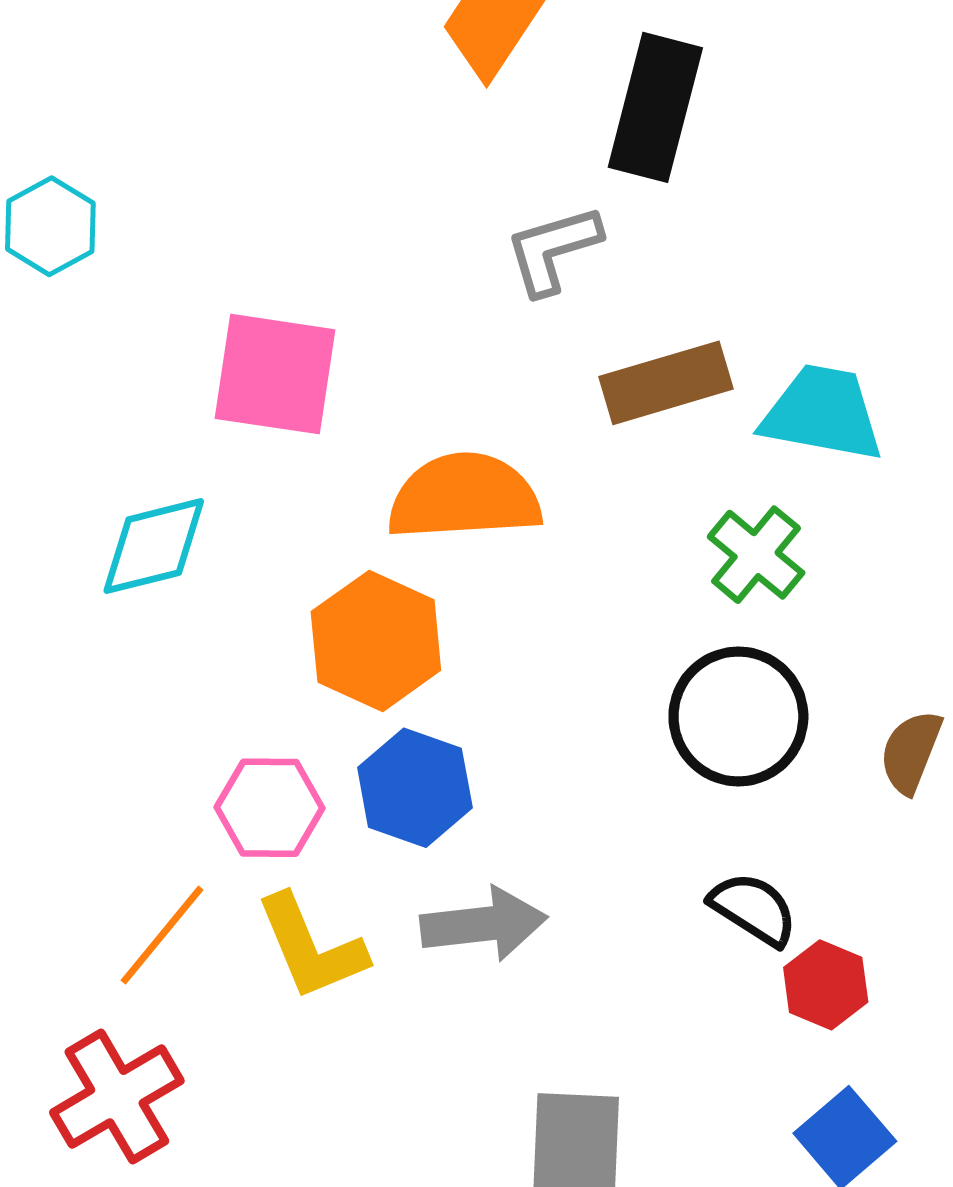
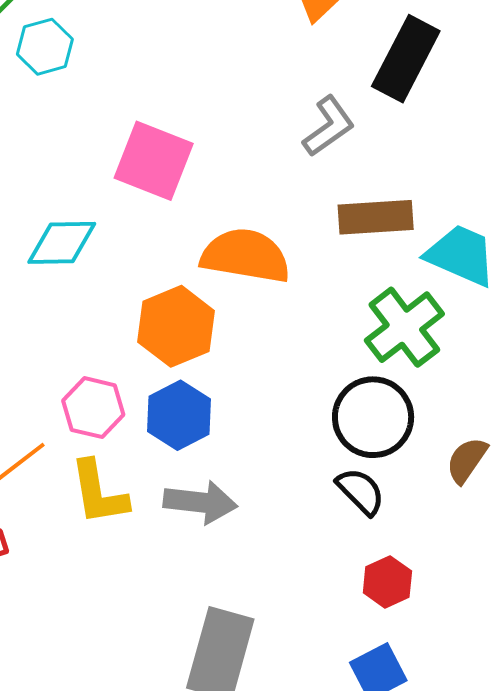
gray L-shape: (553, 250) -> (329, 126), turned 148
green cross: (756, 555) -> (404, 327), size x1.4
black semicircle: (753, 909) -> (361, 491), moved

